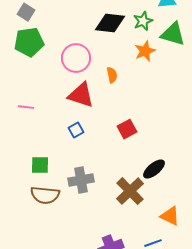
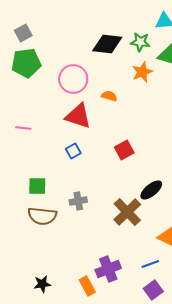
gray square: (26, 12) -> (23, 33), turned 30
green star: (143, 21) -> (140, 42), turned 30
orange semicircle: (112, 75) -> (109, 96), turned -63
gray cross: (81, 180) -> (78, 201), size x0.7

